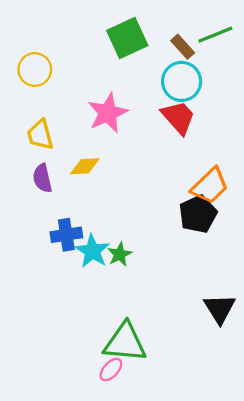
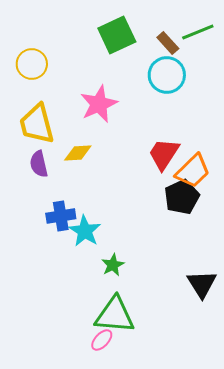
red trapezoid: (178, 117) -> (164, 154), moved, turned -105
yellow trapezoid: (40, 135) -> (37, 124), size x1.4
green star: (120, 254) -> (113, 265), moved

